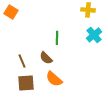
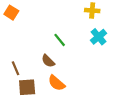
green line: (57, 38) -> (60, 40), turned -40
brown line: (22, 61) -> (16, 68), moved

